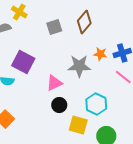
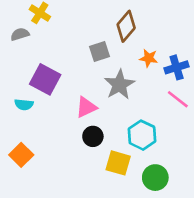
gray square: (54, 27) -> (100, 51), moved
orange star: (100, 54) -> (149, 58), moved
gray star: (79, 66) -> (119, 85), turned -30

